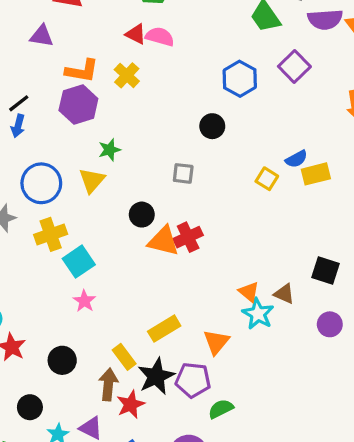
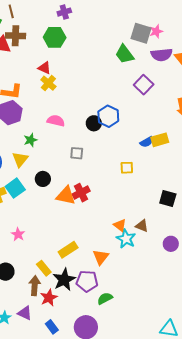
pink semicircle: (160, 37) -> (56, 121), moved
yellow cross: (127, 75) -> (48, 83), moved
blue hexagon: (240, 79) -> (108, 116), moved
yellow rectangle: (316, 174) -> (160, 140), moved
yellow square: (267, 179) -> (127, 168), moved, turned -32
black circle: (142, 215) -> (43, 179), moved
cyan square: (79, 262) -> (15, 188), moved
black square: (326, 270) -> (168, 198), moved

